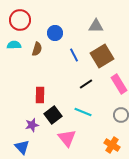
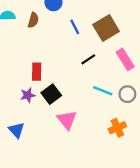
cyan line: (83, 112) -> (103, 91), moved
purple star: (32, 125) -> (28, 95), moved
orange cross: (112, 145) -> (117, 128), turned 35

